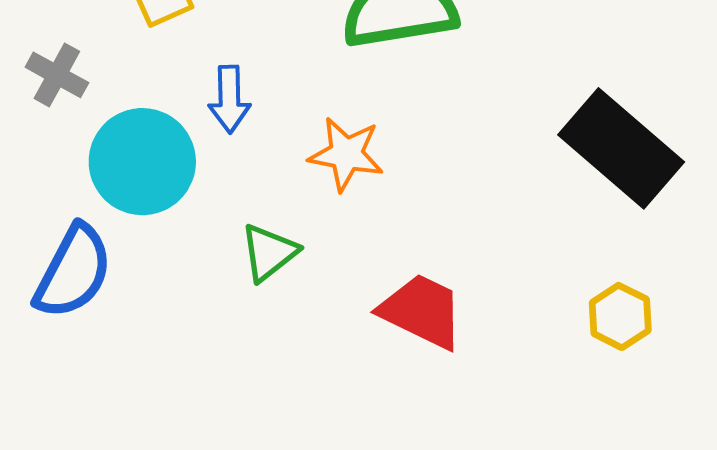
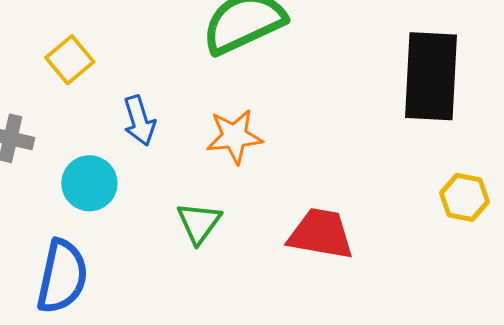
black rectangle: (621, 148) -> (431, 76), turned 68
cyan circle: (142, 162) -> (89, 183), size x0.7

